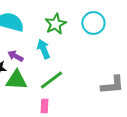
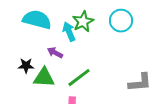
cyan arrow: (43, 49) -> (69, 32), moved
purple arrow: (15, 56) -> (55, 53), moved

